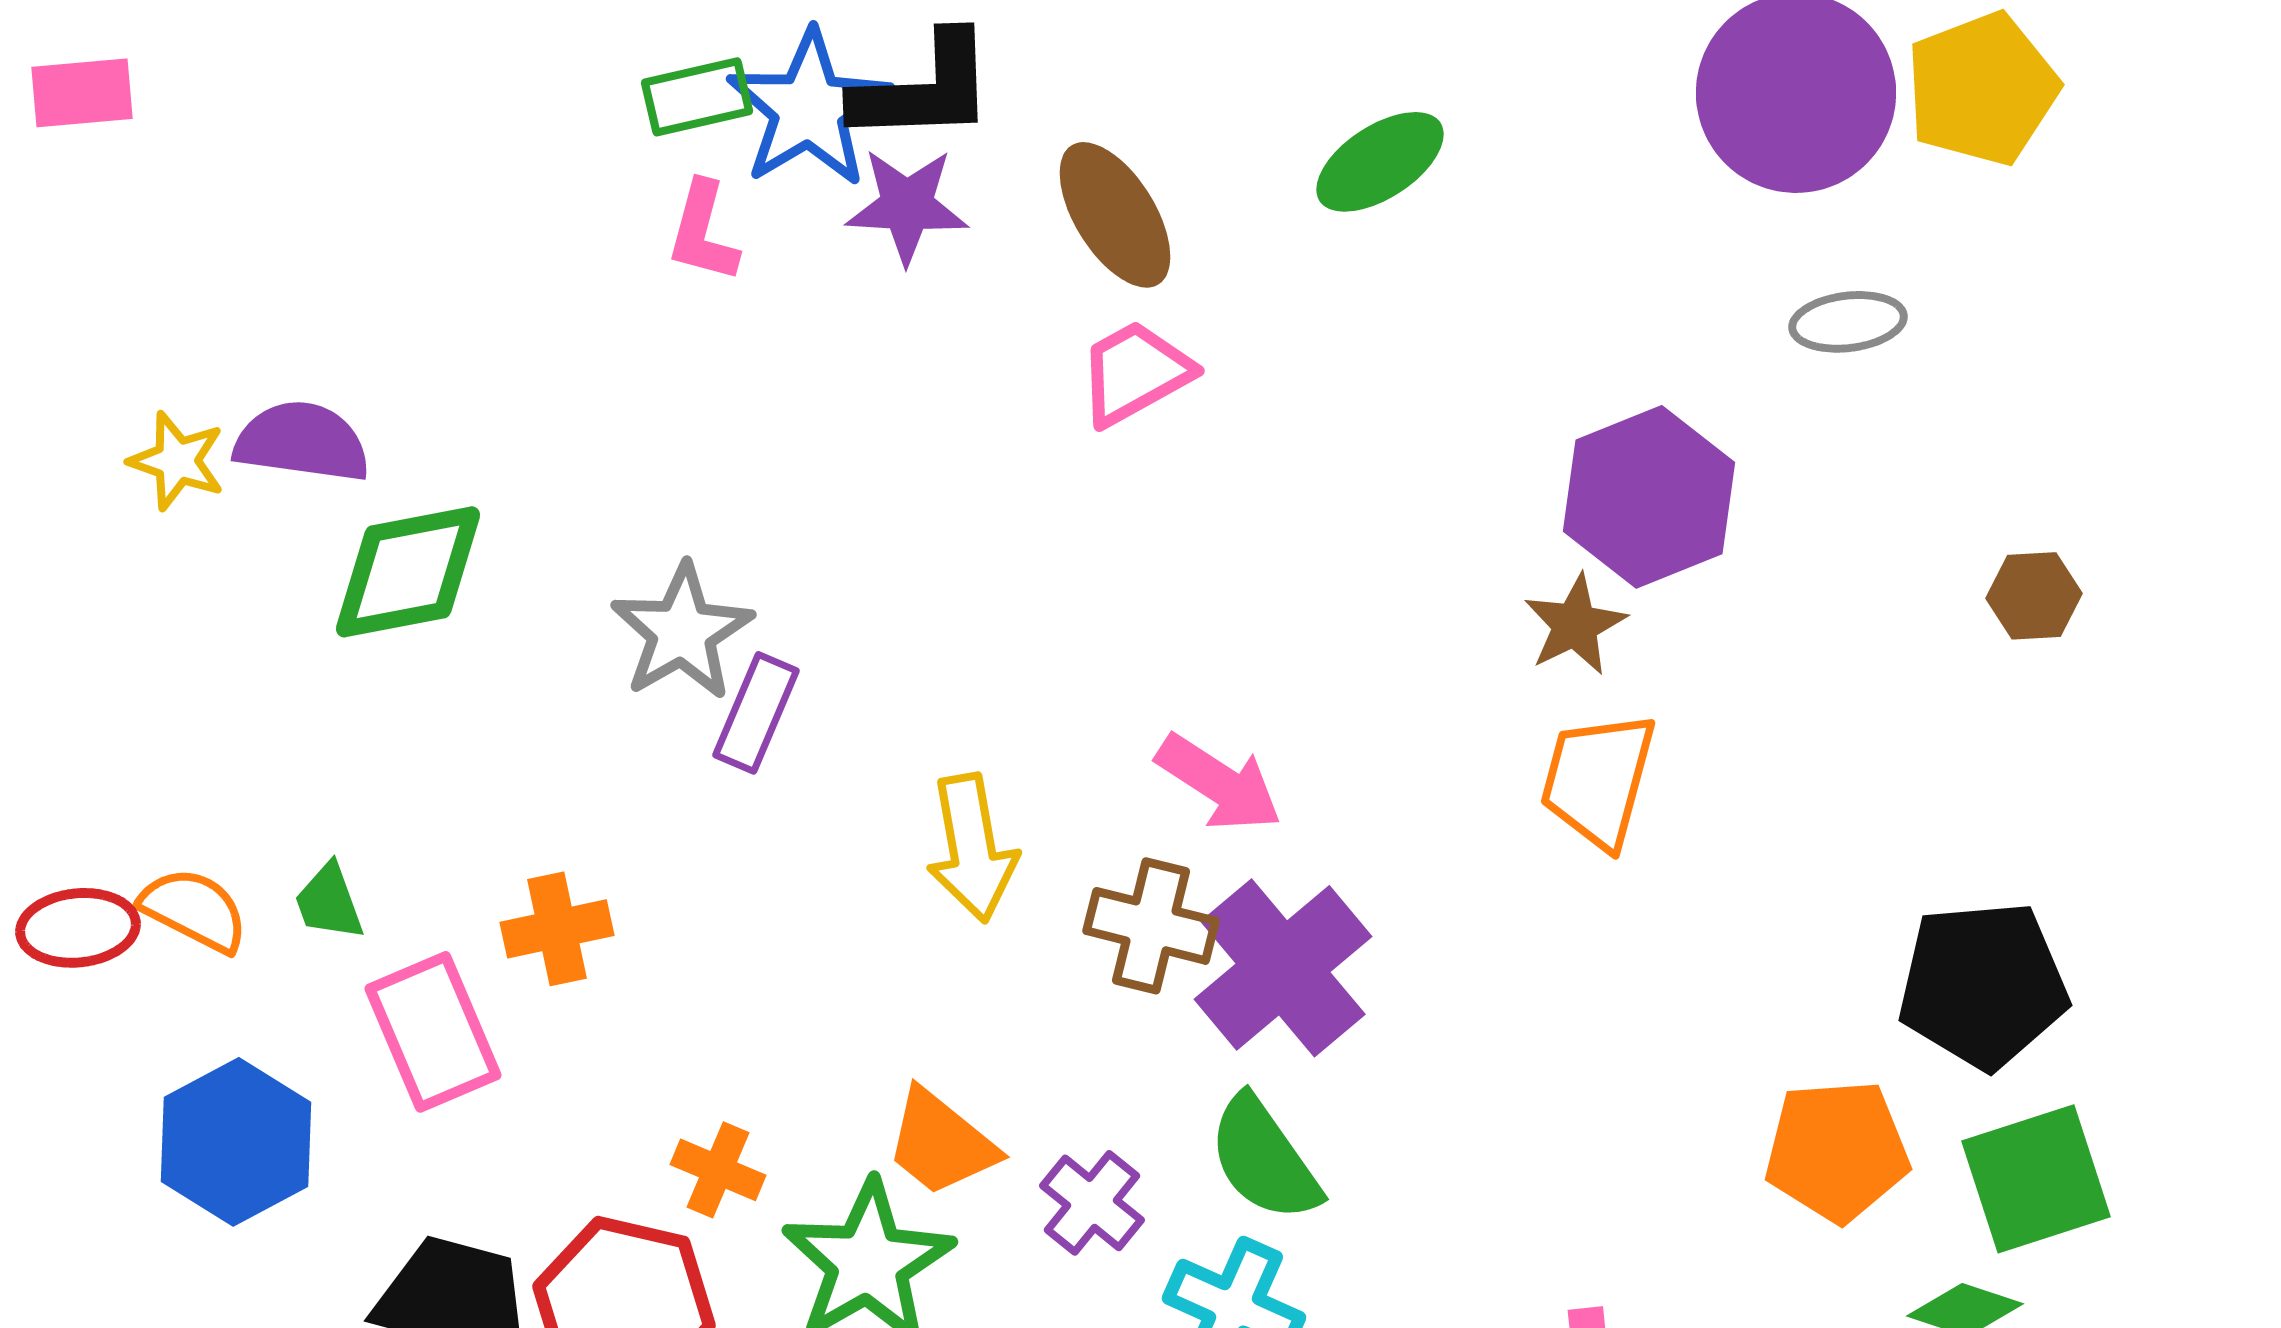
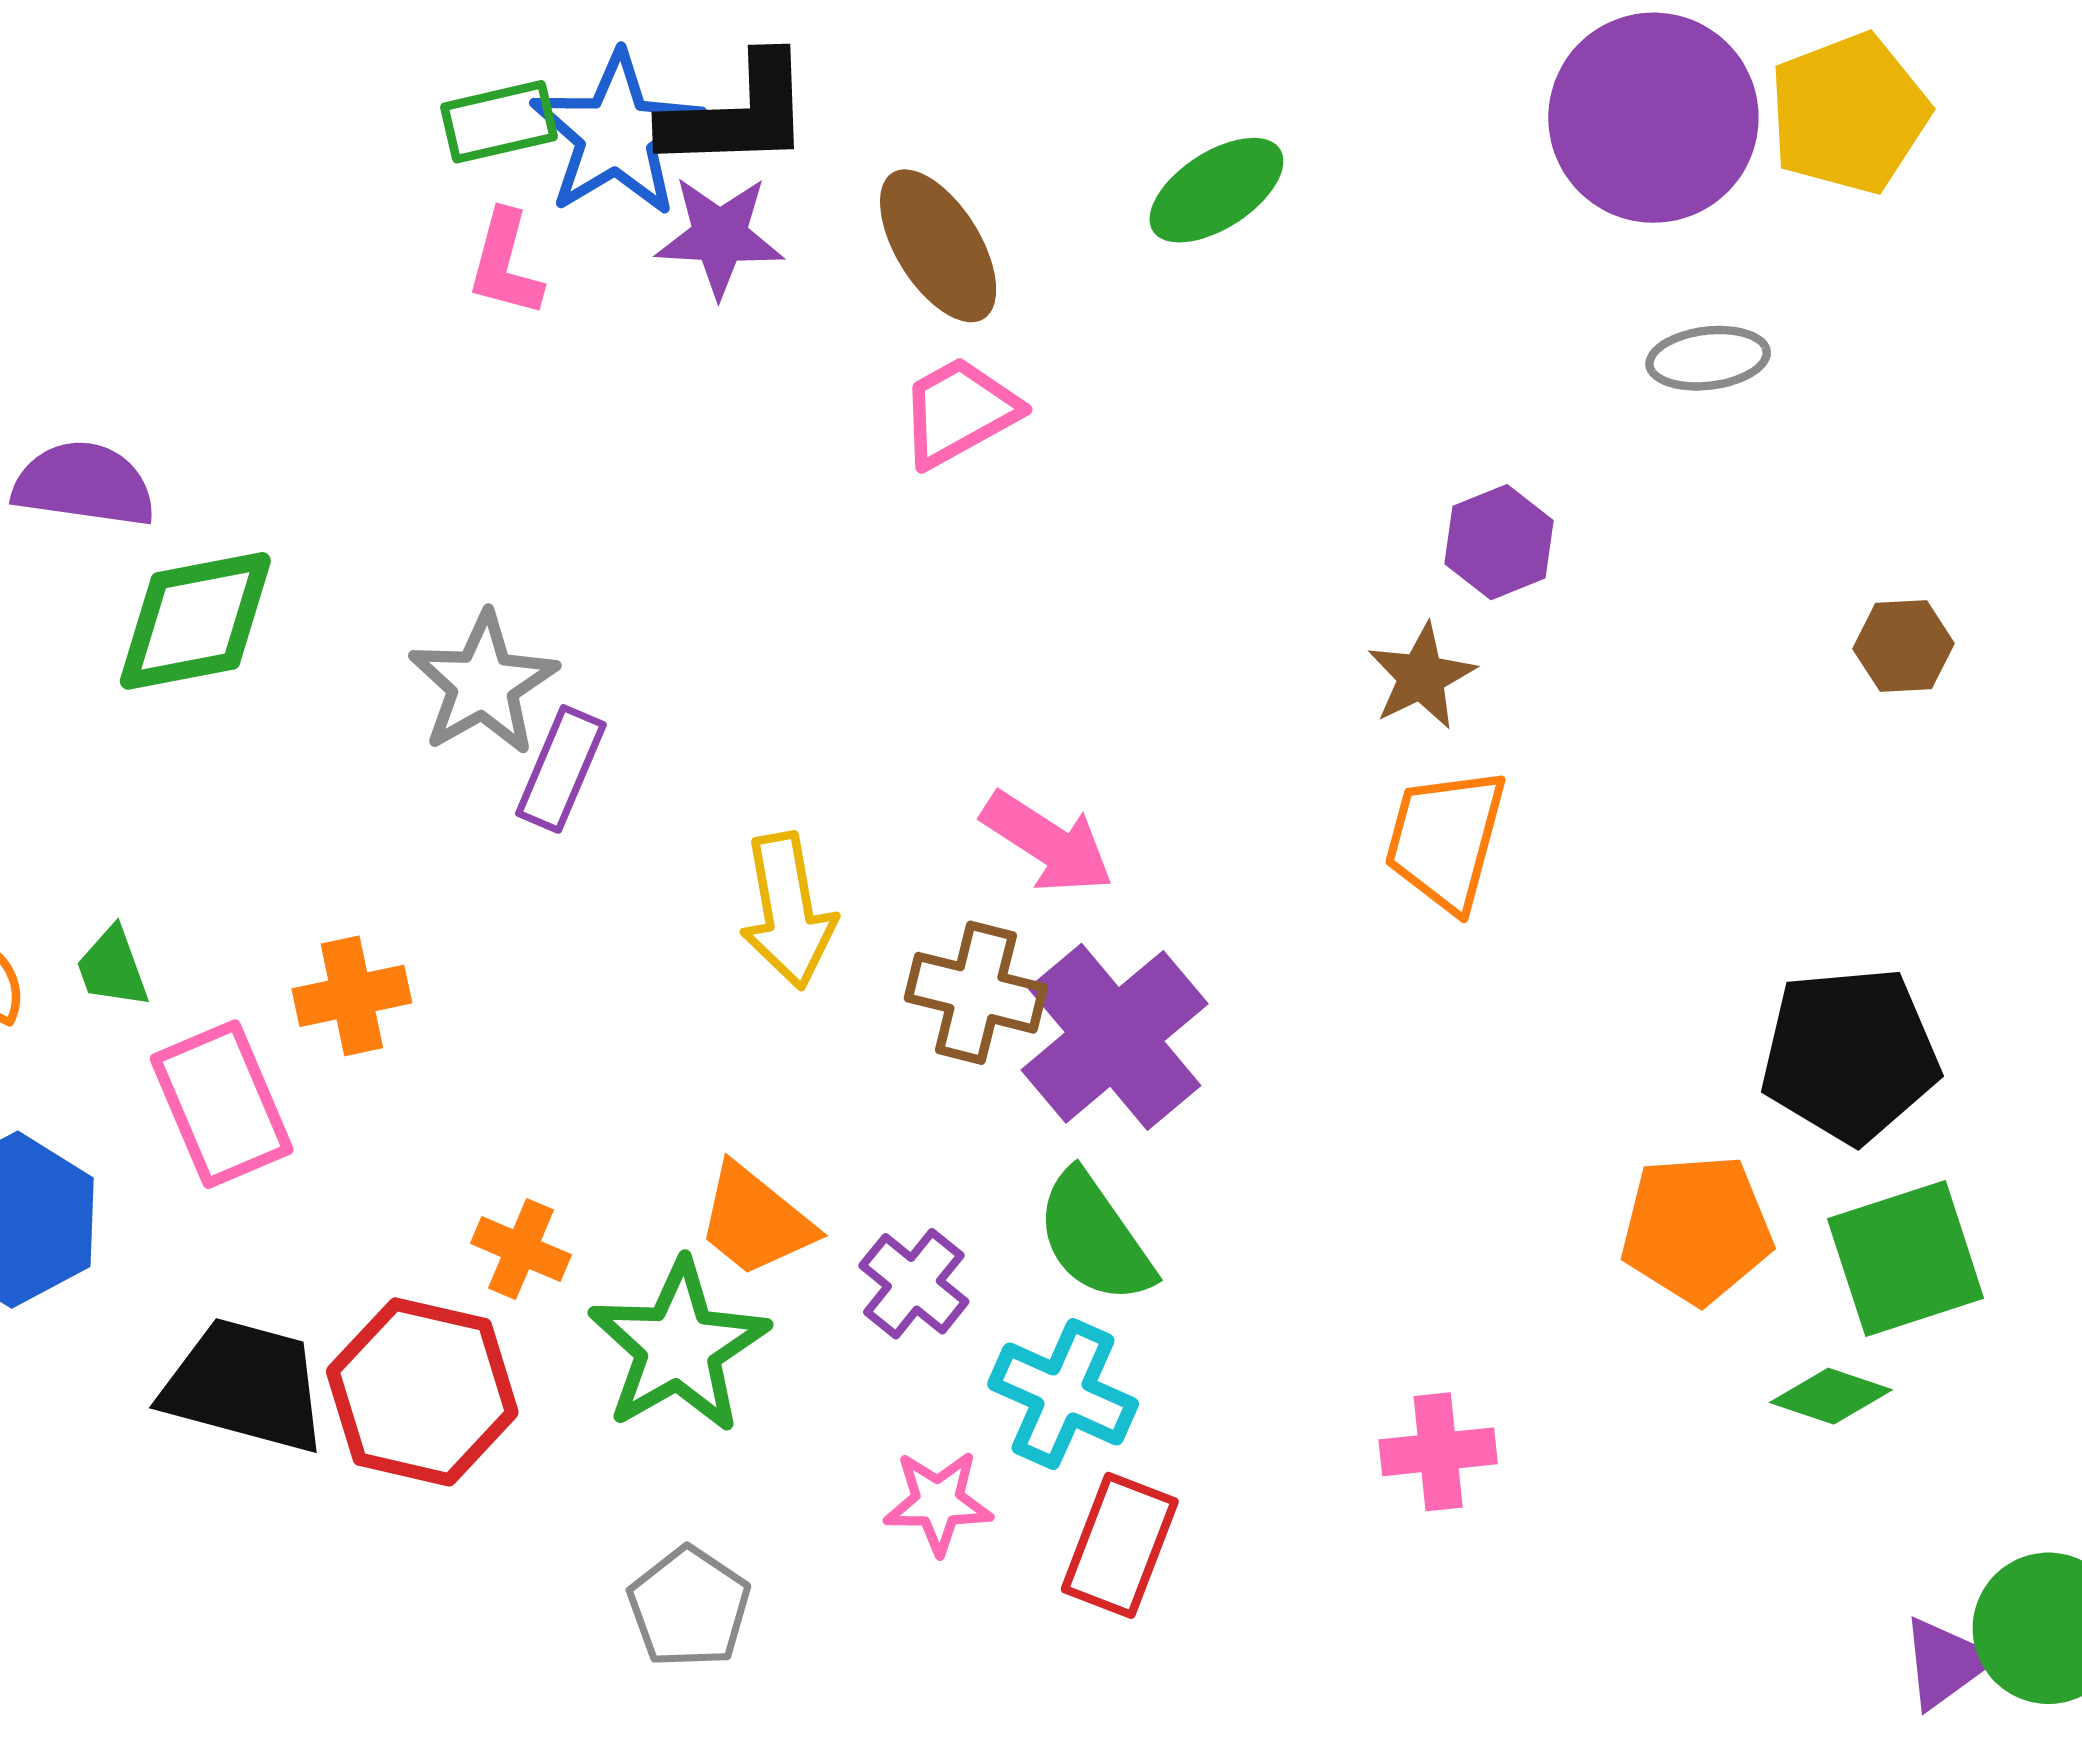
purple hexagon: (1649, 497) -> (1499, 542), size x0.6

